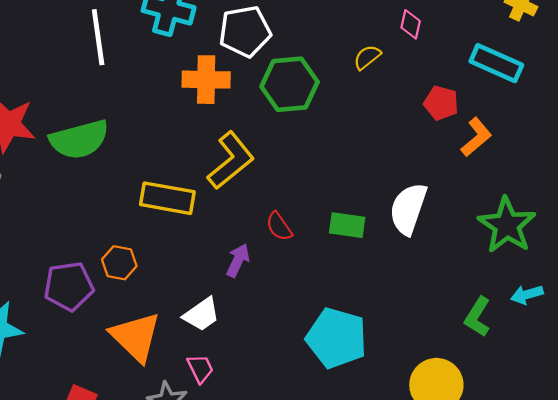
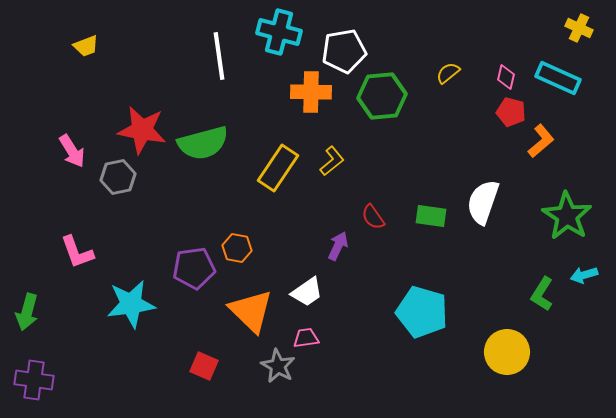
pink diamond: (411, 24) -> (506, 77), moved
yellow L-shape: (231, 161) -> (332, 161), size x0.6
yellow rectangle: (167, 198) -> (278, 168), moved, turned -66
pink trapezoid: (200, 369) -> (306, 338), turned -72

